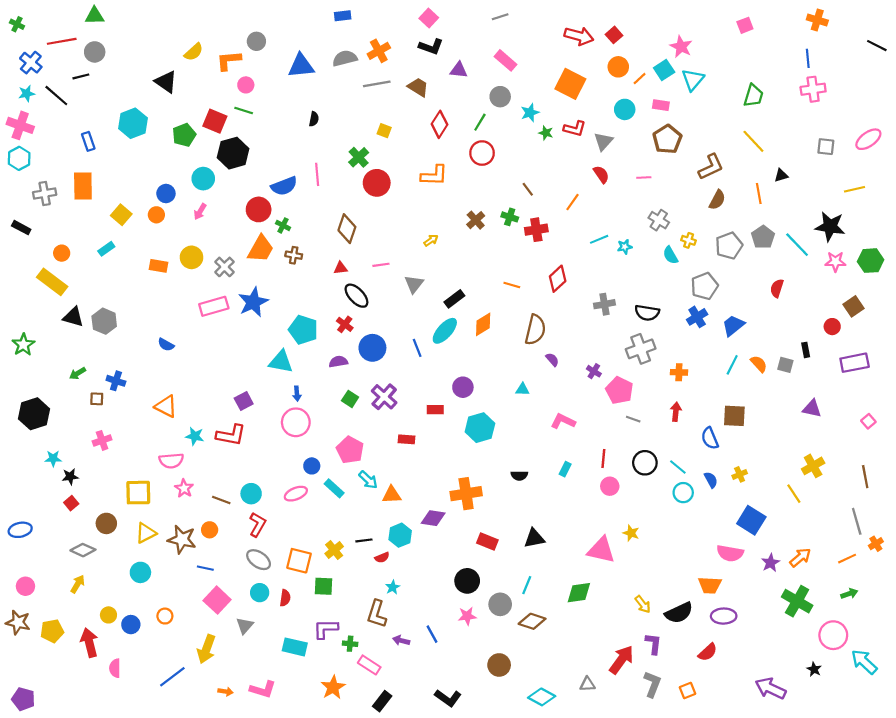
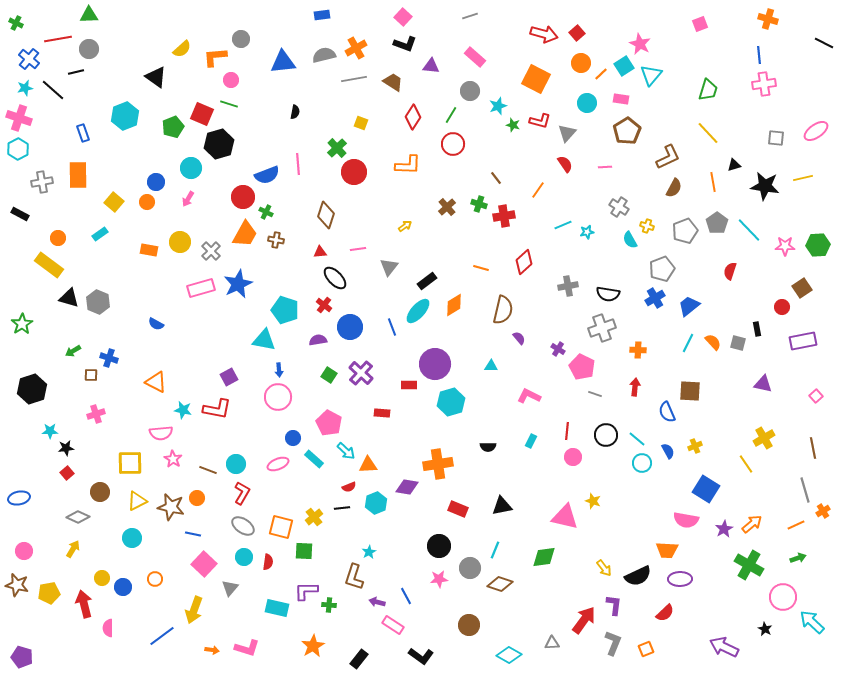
black star: (830, 226) -> (765, 186), moved
purple circle: (463, 387) -> (435, 364), size x1.6
red semicircle: (382, 557) -> (349, 487), moved
pink rectangle: (369, 665) -> (393, 625), moved

